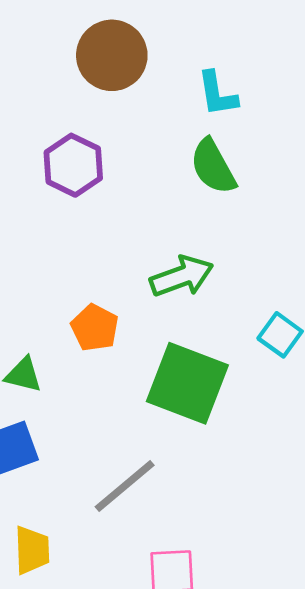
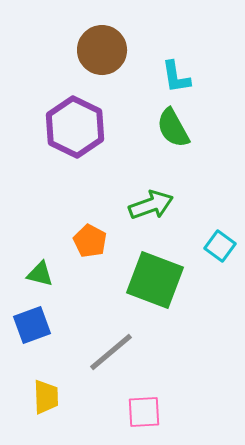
purple hexagon: (73, 165) -> (75, 127), size x1.4

